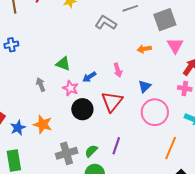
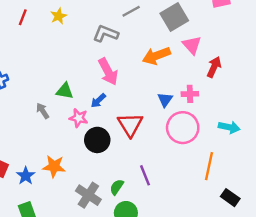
orange arrow: (144, 49) -> (156, 56), size x1.6
pink arrow: (118, 70) -> (108, 72), moved, size x1.6
gray arrow: (41, 85) -> (43, 111), moved
pink cross: (185, 88) -> (190, 94), moved
purple line: (116, 146) -> (145, 175), turned -30
gray cross: (67, 153) -> (88, 195), turned -30

